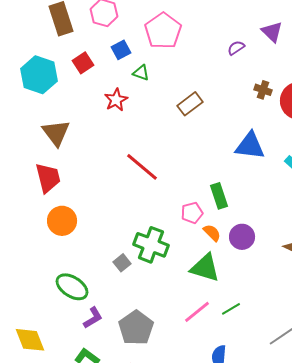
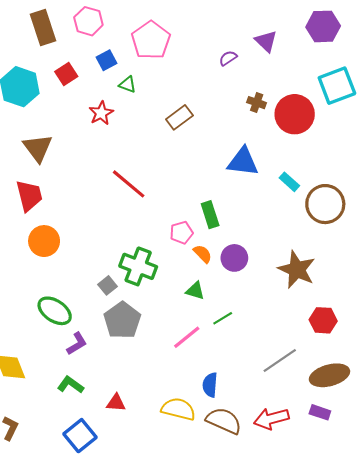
green triangle: (205, 268) -> (195, 291), size x0.6
green line: (231, 309) -> (223, 318), moved
gray pentagon: (136, 328) -> (122, 320), moved

